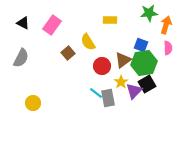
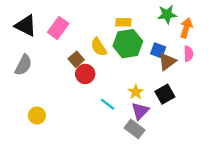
black triangle: (23, 23) -> (26, 26), size x1.5
brown triangle: (123, 60) -> (167, 62), moved
green hexagon: (144, 63) -> (128, 44), moved
red circle: (102, 66) -> (85, 74), moved
purple triangle: (134, 91) -> (140, 111), moved
gray rectangle: (108, 98) -> (135, 129), moved, turned -42

